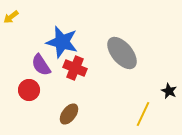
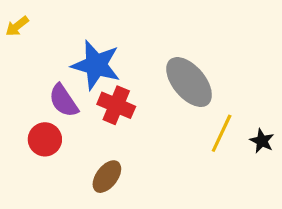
yellow line: (143, 114) -> (222, 133), moved

